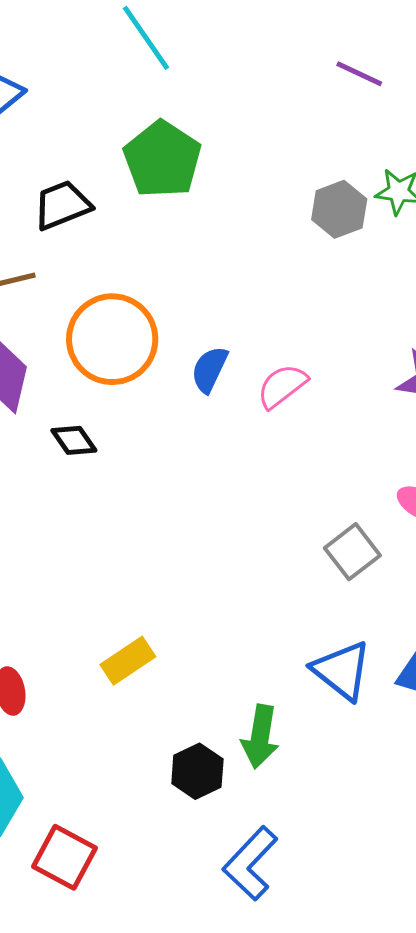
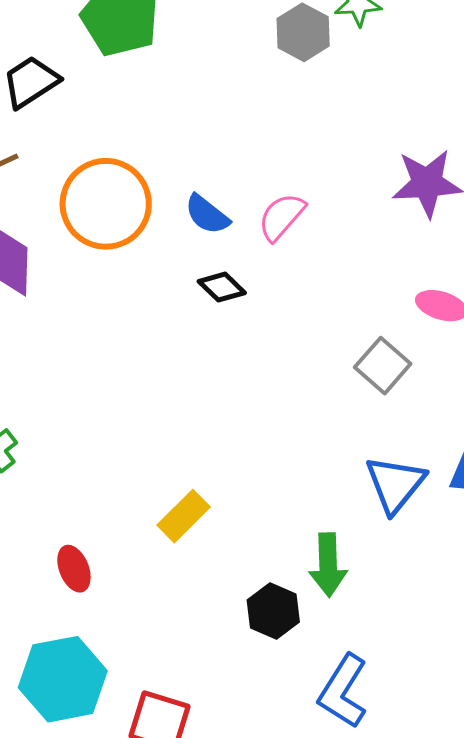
blue semicircle: (210, 369) -> (207, 215), turned -66
black diamond: (74, 440) -> (222, 287), moved
blue triangle: (342, 670) -> (395, 484), turned 42

